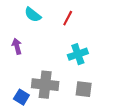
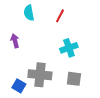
cyan semicircle: (33, 15) -> (29, 13), turned 42

